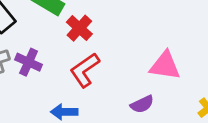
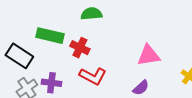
red L-shape: (85, 70) -> (93, 76), turned -100

